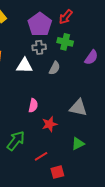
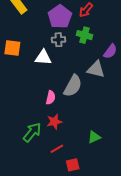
gray semicircle: (55, 68) -> (73, 86), moved, size x1.6
gray triangle: (78, 108) -> (96, 69), moved
red star: (50, 124) -> (54, 122), moved

